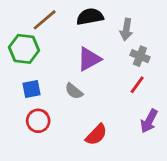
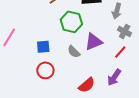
green hexagon: (24, 49) -> (71, 22), moved
purple triangle: (89, 59) -> (94, 42), moved
purple arrow: (149, 121) -> (114, 77), moved

